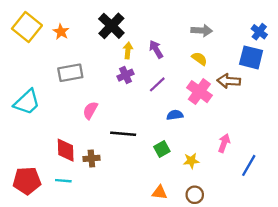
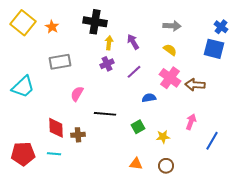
black cross: (111, 26) -> (95, 22), turned -35
brown arrow: (229, 81) -> (195, 85), moved

